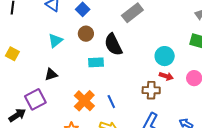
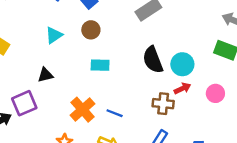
black semicircle: (113, 45) -> (153, 60), moved
red arrow: (166, 76) -> (182, 88), turned -48
blue line: (111, 102) -> (115, 113), turned -48

